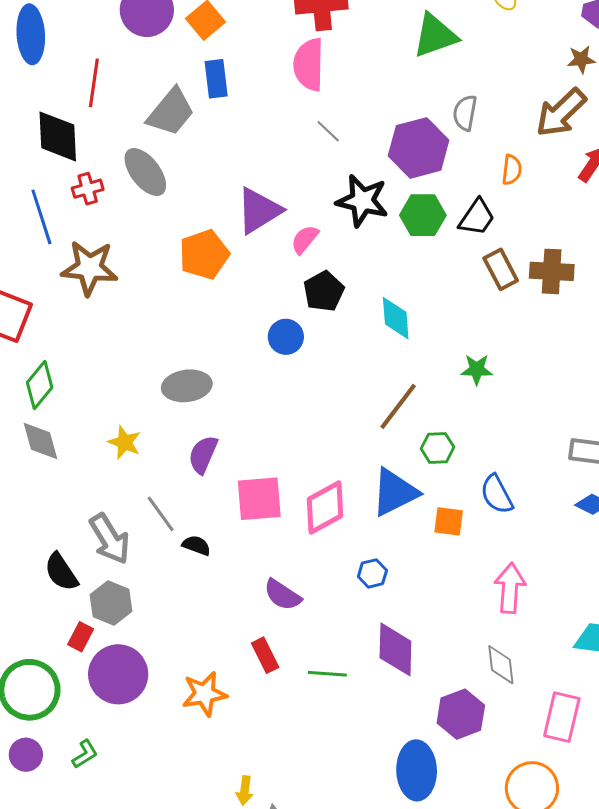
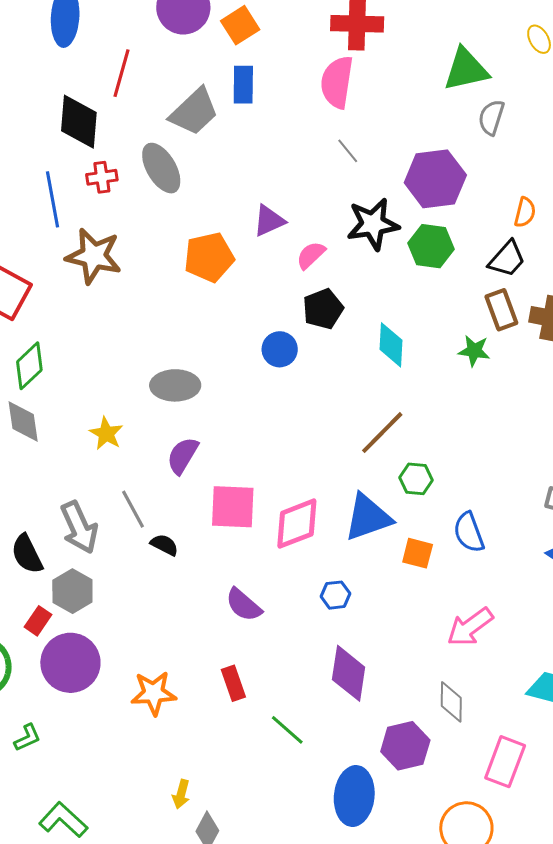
gray semicircle: (465, 113) -> (491, 117), moved
black star: (362, 201) -> (373, 224), turned -30
purple triangle: (259, 211) -> (269, 221), size x0.7
black trapezoid: (477, 217) -> (507, 259), moved
green star: (477, 369) -> (474, 351), moved
pink arrow: (510, 588) -> (470, 627), turned -138
red rectangle: (265, 655) -> (233, 683), moved
green line: (327, 674) -> (287, 730), moved, turned 30

